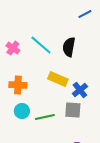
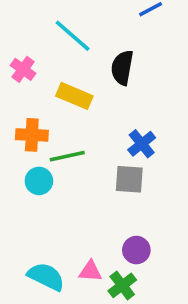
cyan line: (41, 45) -> (73, 36), moved
yellow rectangle: (58, 79) -> (74, 96), moved
green line: (45, 117) -> (67, 156), moved

